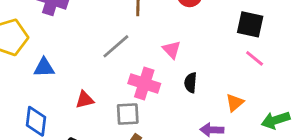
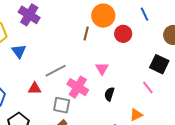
gray line: (116, 46) -> (56, 71), moved
pink line: (255, 58) -> (148, 87), moved
blue triangle: (44, 68) -> (19, 51), moved, turned 42

